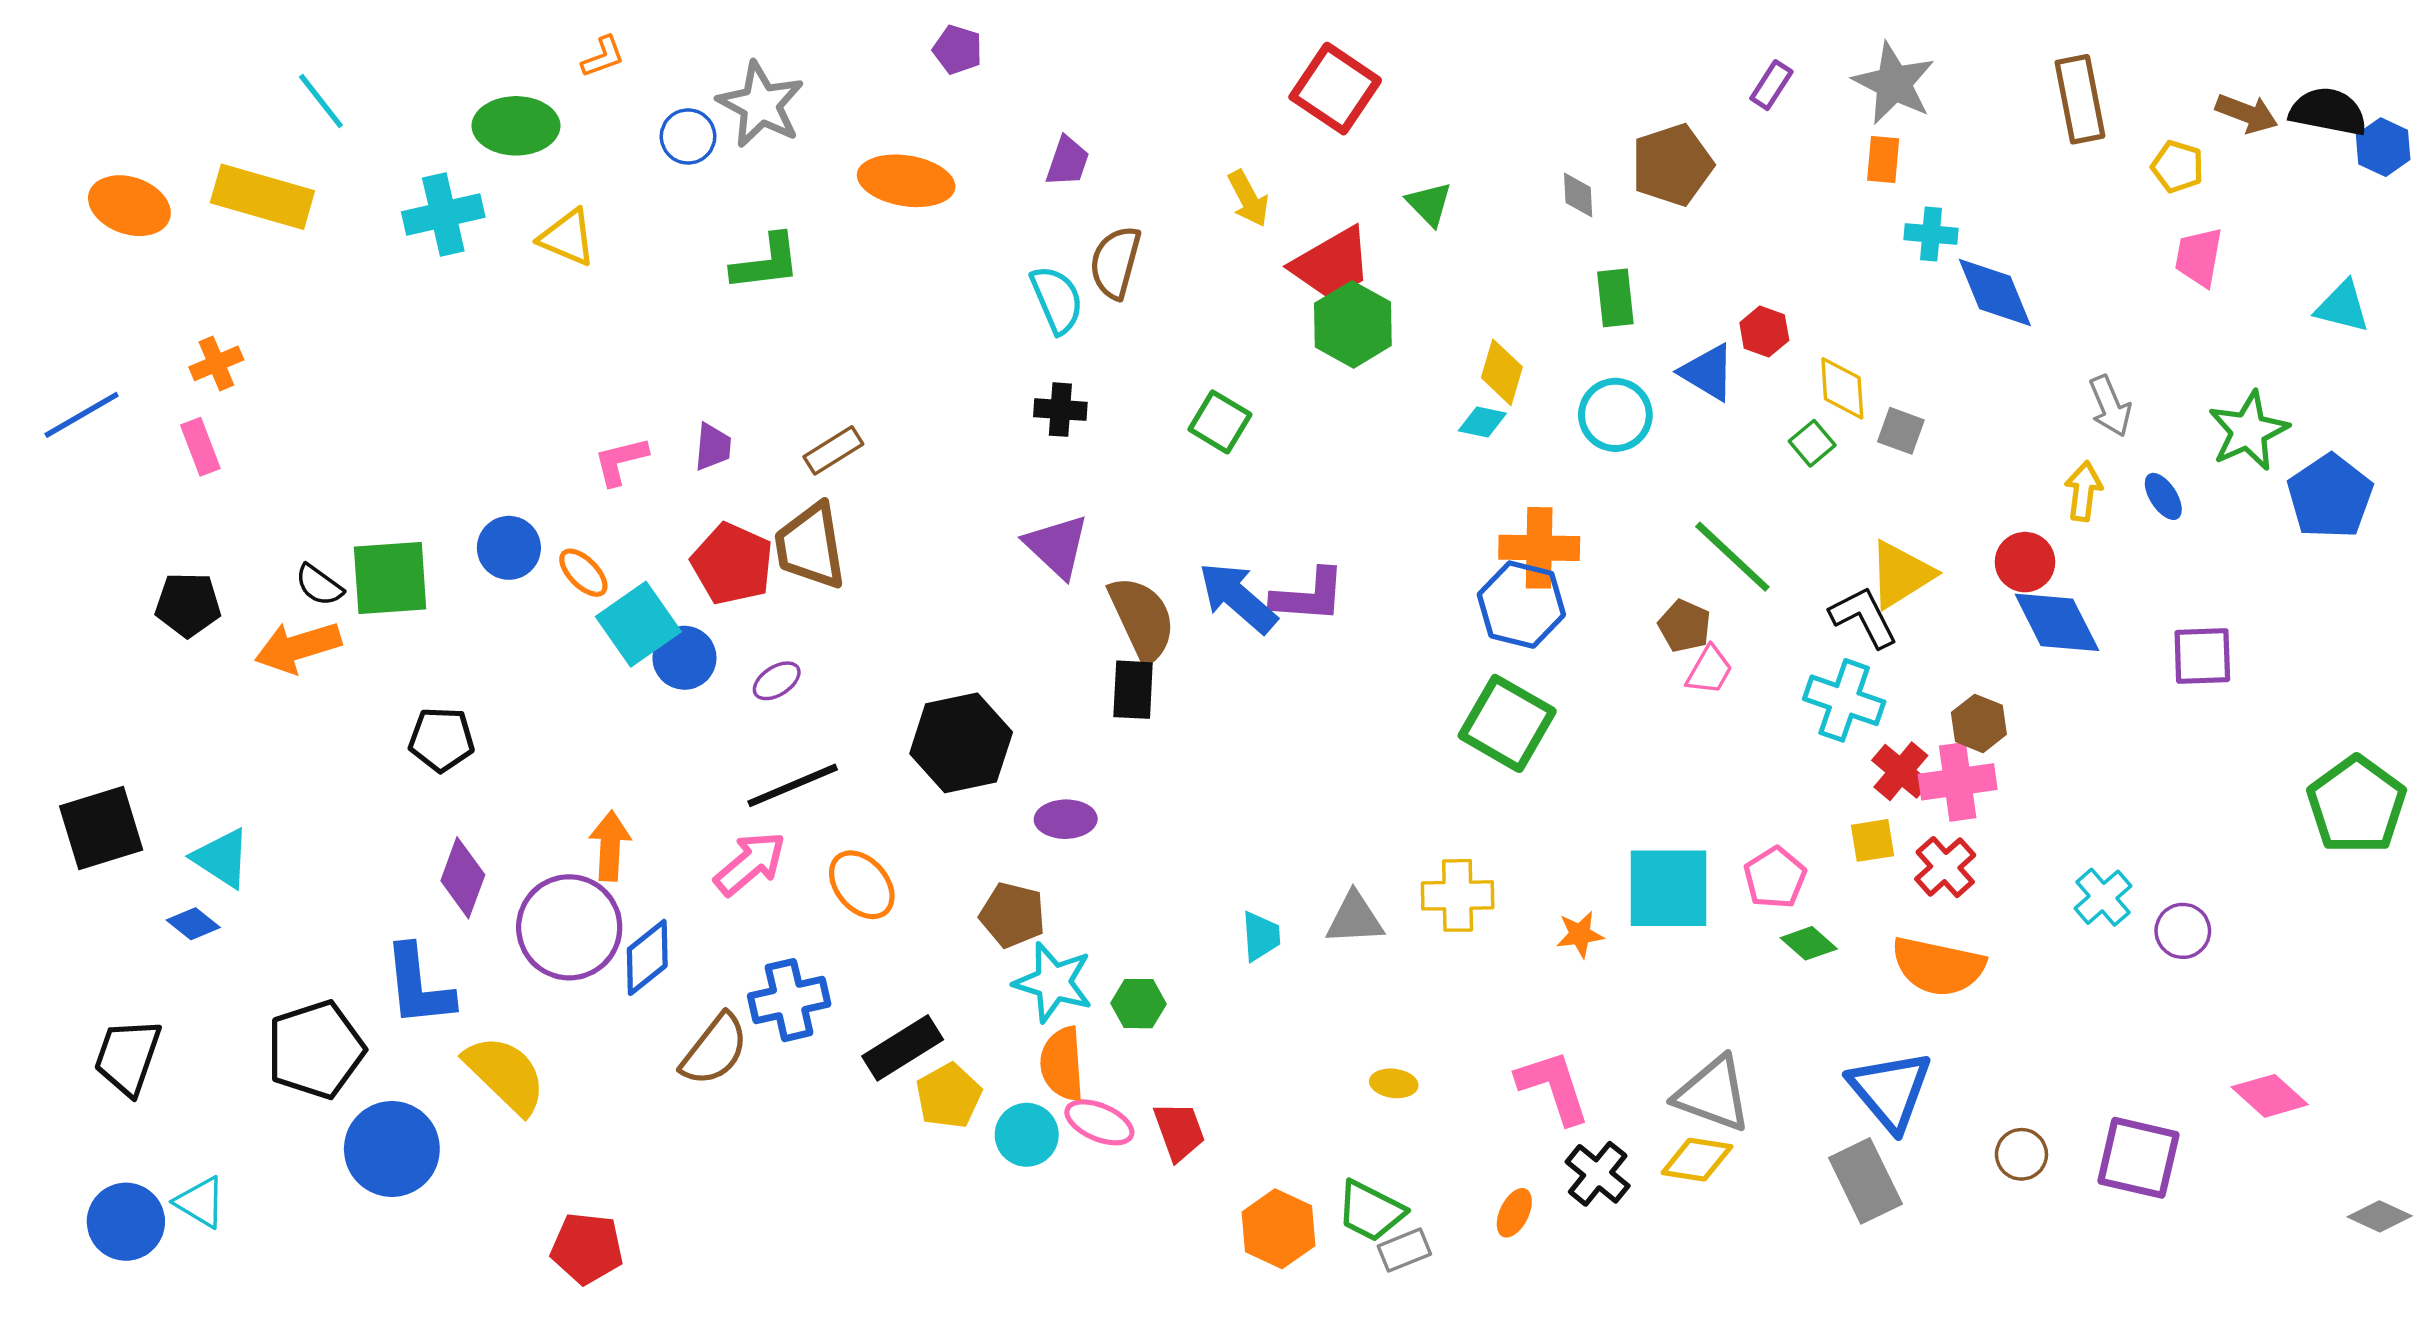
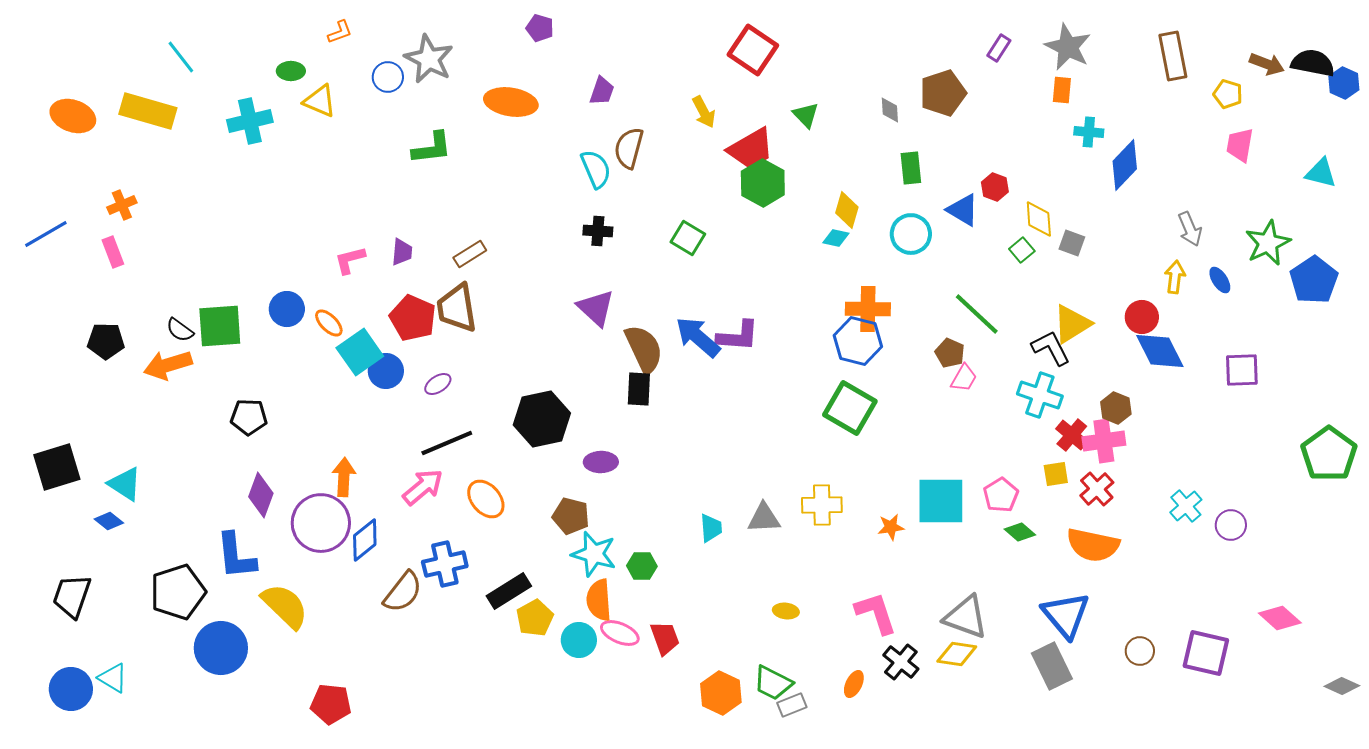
green ellipse: (516, 126) -> (291, 71), size x0.6
yellow triangle: (567, 238) -> (320, 101), moved
blue diamond: (1995, 293) -> (1125, 165), turned 66

